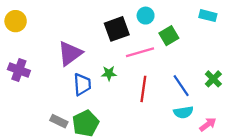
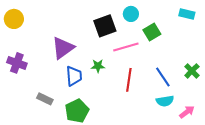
gray rectangle: (59, 121) -> (45, 99), moved

